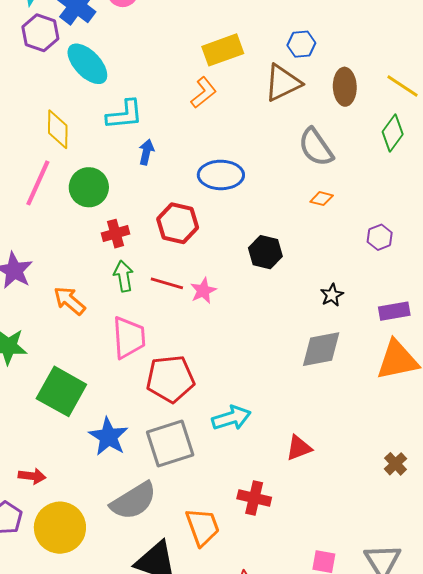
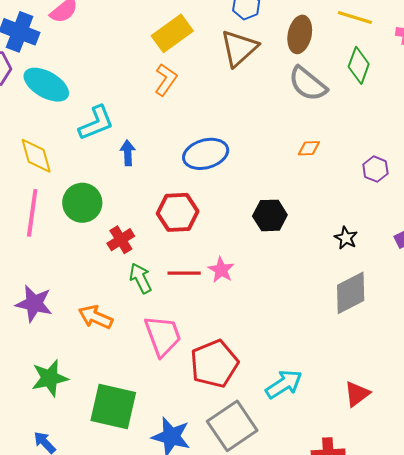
brown ellipse: (345, 87) -> (300, 34), turned 30
gray semicircle: (316, 147) -> (308, 84), moved

